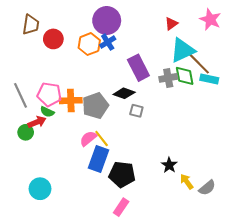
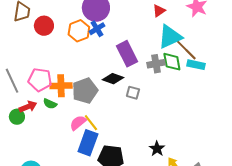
gray square: (136, 111) -> (133, 93), moved
green semicircle: (47, 112) -> (50, 104), moved

